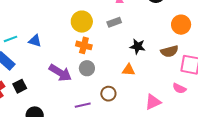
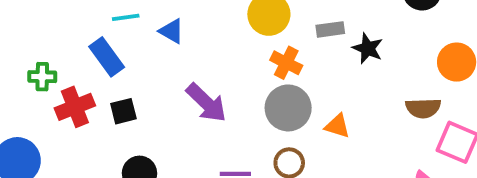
orange cross: (84, 45) -> (286, 63), moved
black star: (138, 46) -> (368, 48), moved
gray circle: (87, 68) -> (288, 108), moved, size x1.5

